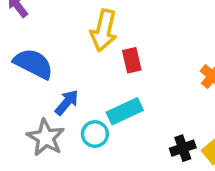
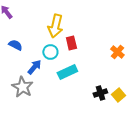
blue semicircle: (33, 64) -> (15, 45), size x0.6
cyan circle: (95, 134) -> (50, 52), moved

